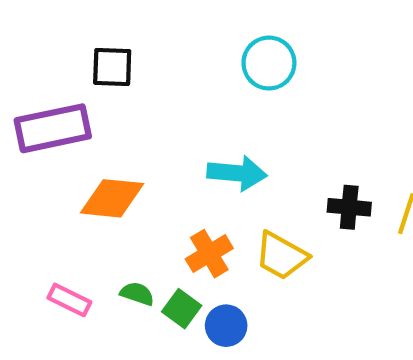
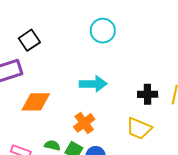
black square: (112, 67) -> (29, 40), turned -30
yellow trapezoid: (281, 256) -> (139, 128), moved

